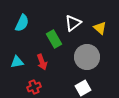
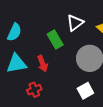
cyan semicircle: (22, 23) -> (14, 32), moved
cyan triangle: (17, 62) -> (16, 64), size x1.5

